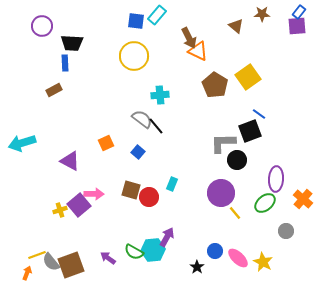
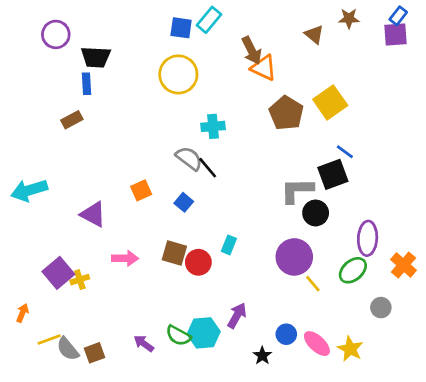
purple square: (79, 205) -> (58, 273), moved
purple arrow: (167, 237) -> (237, 316), moved
brown square: (71, 265) -> (94, 353), size x0.6
orange arrow: (27, 273) -> (22, 313), moved

